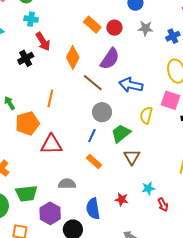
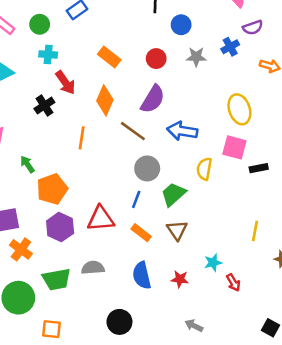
orange rectangle: (92, 25) -> (109, 57), moved
blue cross: (173, 36) -> (230, 47), moved
orange line: (50, 98) -> (82, 138), moved
red triangle: (51, 144) -> (101, 219), moved
brown triangle: (132, 157) -> (177, 230), moved
gray semicircle: (67, 184) -> (93, 268), moved
blue semicircle: (93, 209) -> (142, 275), moved
purple hexagon: (50, 213) -> (60, 227), moved

